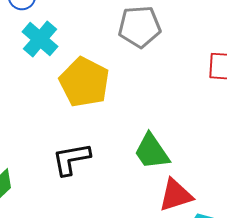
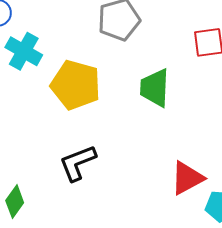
green trapezoid: (152, 151) -> (155, 88), moved, turned 48

